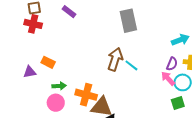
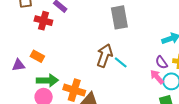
red cross: (33, 24) -> (43, 21), moved
purple semicircle: (172, 64) -> (161, 62), turned 120
green arrow: (59, 86) -> (47, 80), size x1.5

